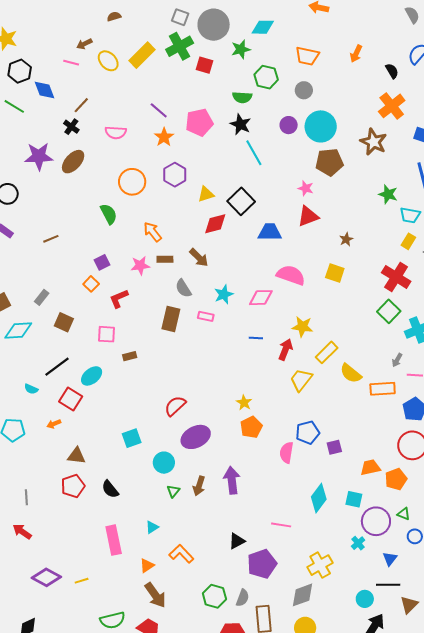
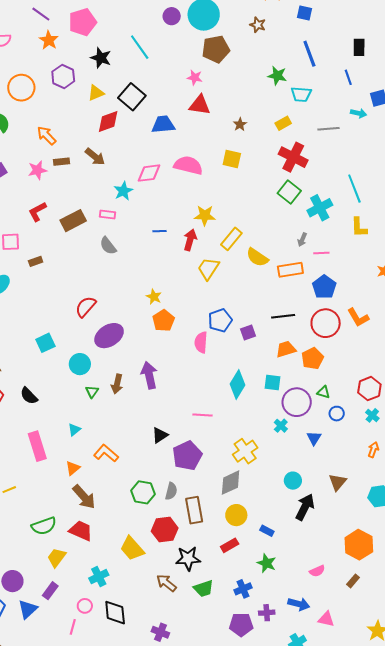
black star: (240, 124) -> (101, 58), moved
brown star: (373, 142) -> (258, 25), size x0.6
red triangle: (308, 216) -> (200, 105), turned 35
yellow rectangle: (408, 241) -> (283, 123), moved, turned 35
gray semicircle: (183, 288) -> (108, 246), moved
pink diamond: (261, 298) -> (149, 173), moved
red L-shape: (119, 299) -> (37, 212), moved
brown rectangle: (171, 319) -> (73, 221), turned 55
black line: (388, 585) -> (283, 316), moved

